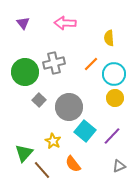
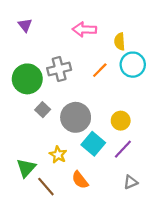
pink arrow: (65, 23) -> (84, 29), moved
cyan circle: (114, 74) -> (133, 65), moved
yellow circle: (115, 98) -> (121, 121), moved

